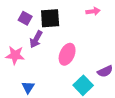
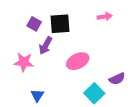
pink ellipse: (67, 54) -> (78, 61), turned 40

